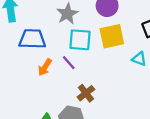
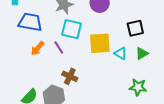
yellow square: (112, 36) -> (100, 43), moved
brown cross: (86, 93) -> (70, 76), turned -35

